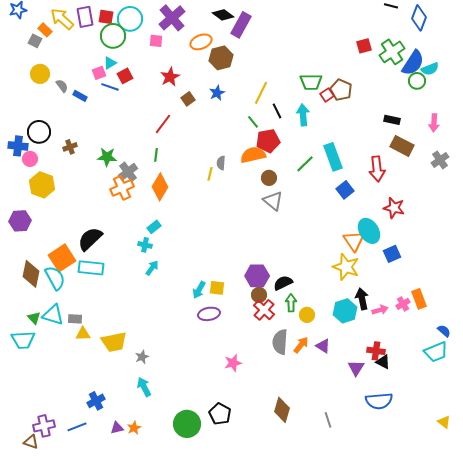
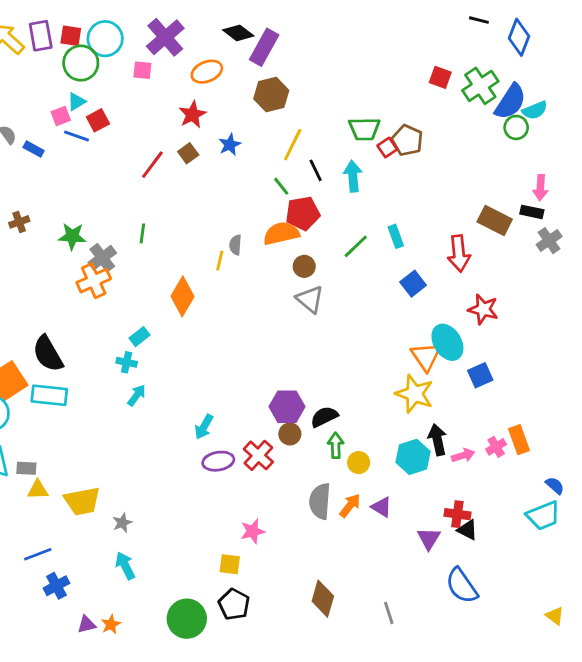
red square: (364, 46) -> (440, 77), turned 35
brown hexagon: (221, 58) -> (271, 95), moved
red star: (170, 77) -> (192, 115), moved
black rectangle: (392, 120) -> (532, 212), moved
red line: (163, 124) -> (152, 165), moved
cyan rectangle: (333, 157) -> (396, 236), size x0.6
orange diamond: (160, 187) -> (182, 296), moved
black semicircle: (90, 239) -> (48, 354), turned -76
yellow square: (217, 288) -> (230, 564), moved
red cross: (264, 310) -> (258, 455), moved
blue semicircle: (379, 401) -> (462, 586), turned 60
blue line: (77, 427) -> (38, 554), moved

